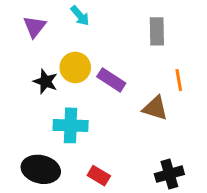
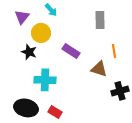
yellow circle: (75, 67) -> (41, 33), moved
black cross: (169, 174) -> (120, 91), moved
red rectangle: (99, 176) -> (55, 112), moved

